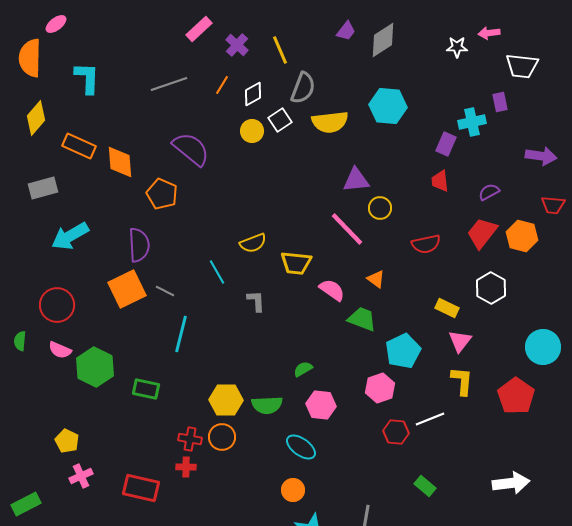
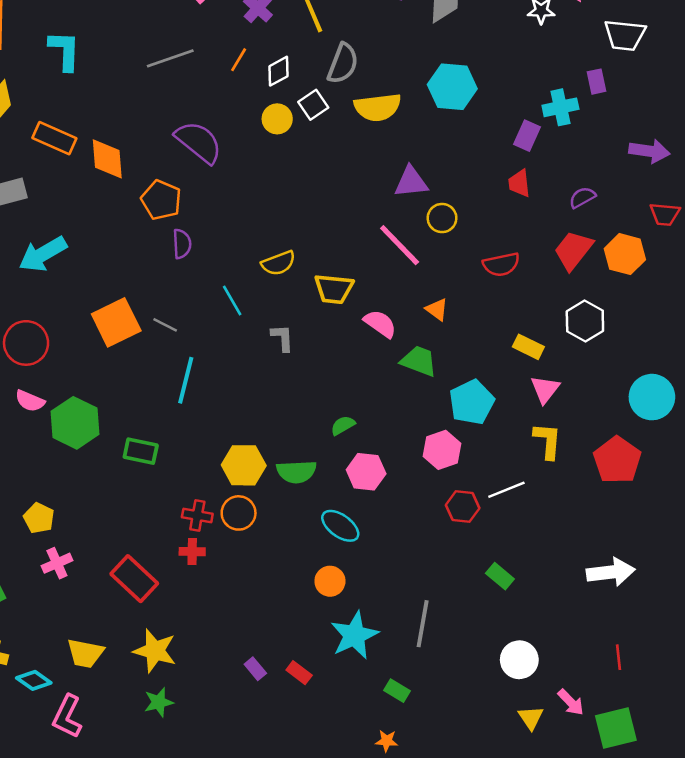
purple semicircle: (139, 245) -> (182, 244), moved, size x0.7
red rectangle: (141, 488) -> (134, 579), turned 30

